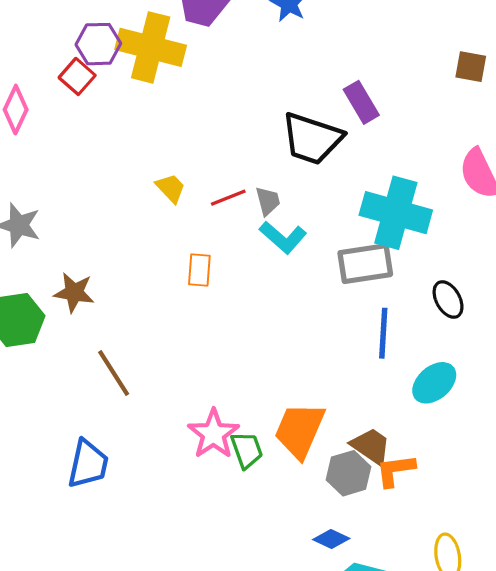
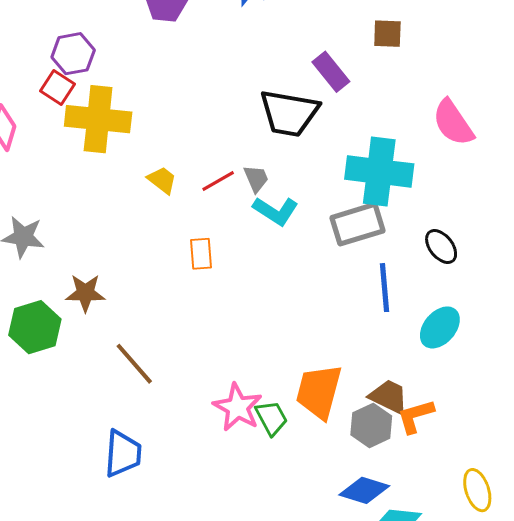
yellow cross: (151, 47) -> (98, 119), moved
brown square: (471, 67) -> (387, 34), moved
blue diamond: (331, 539) -> (364, 490), size x1.4

